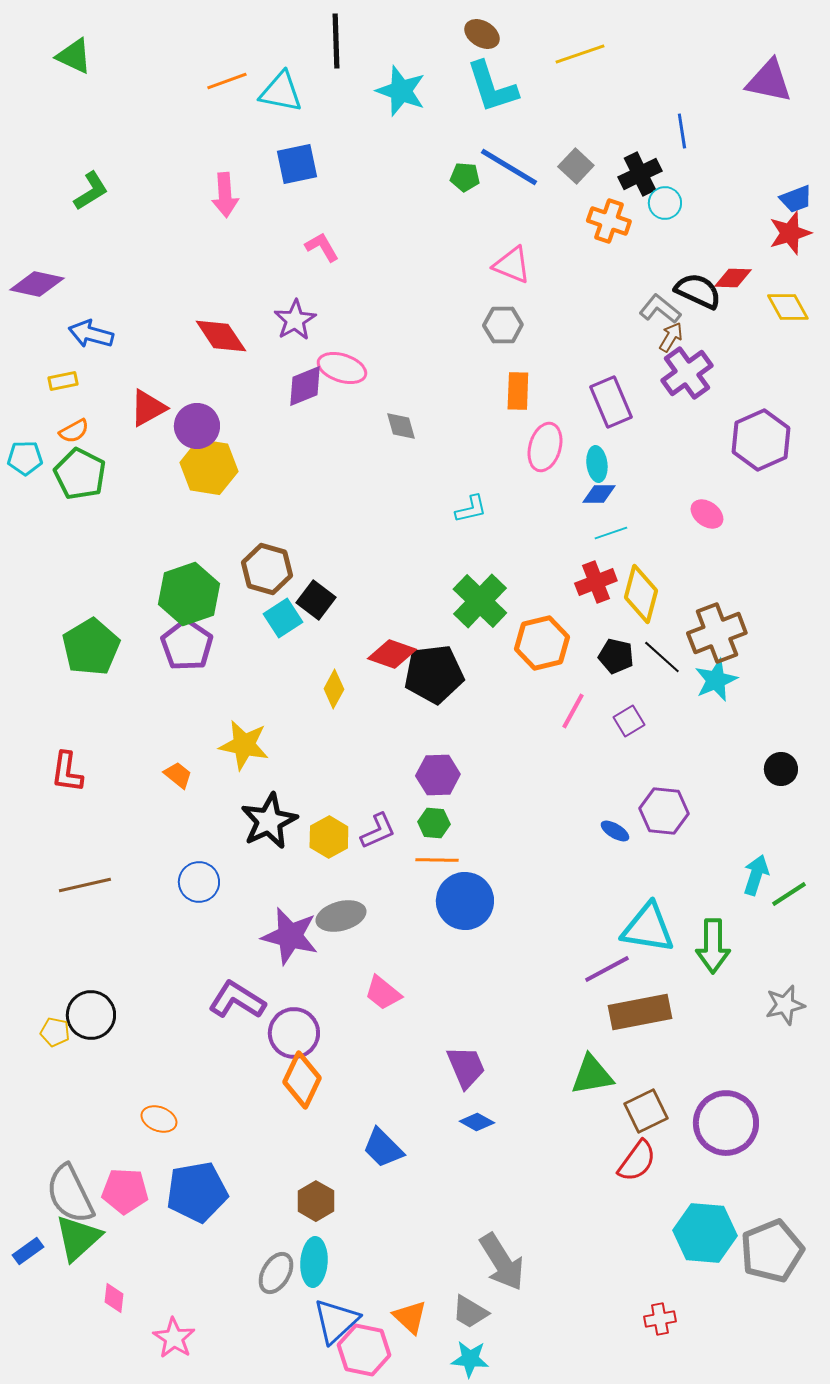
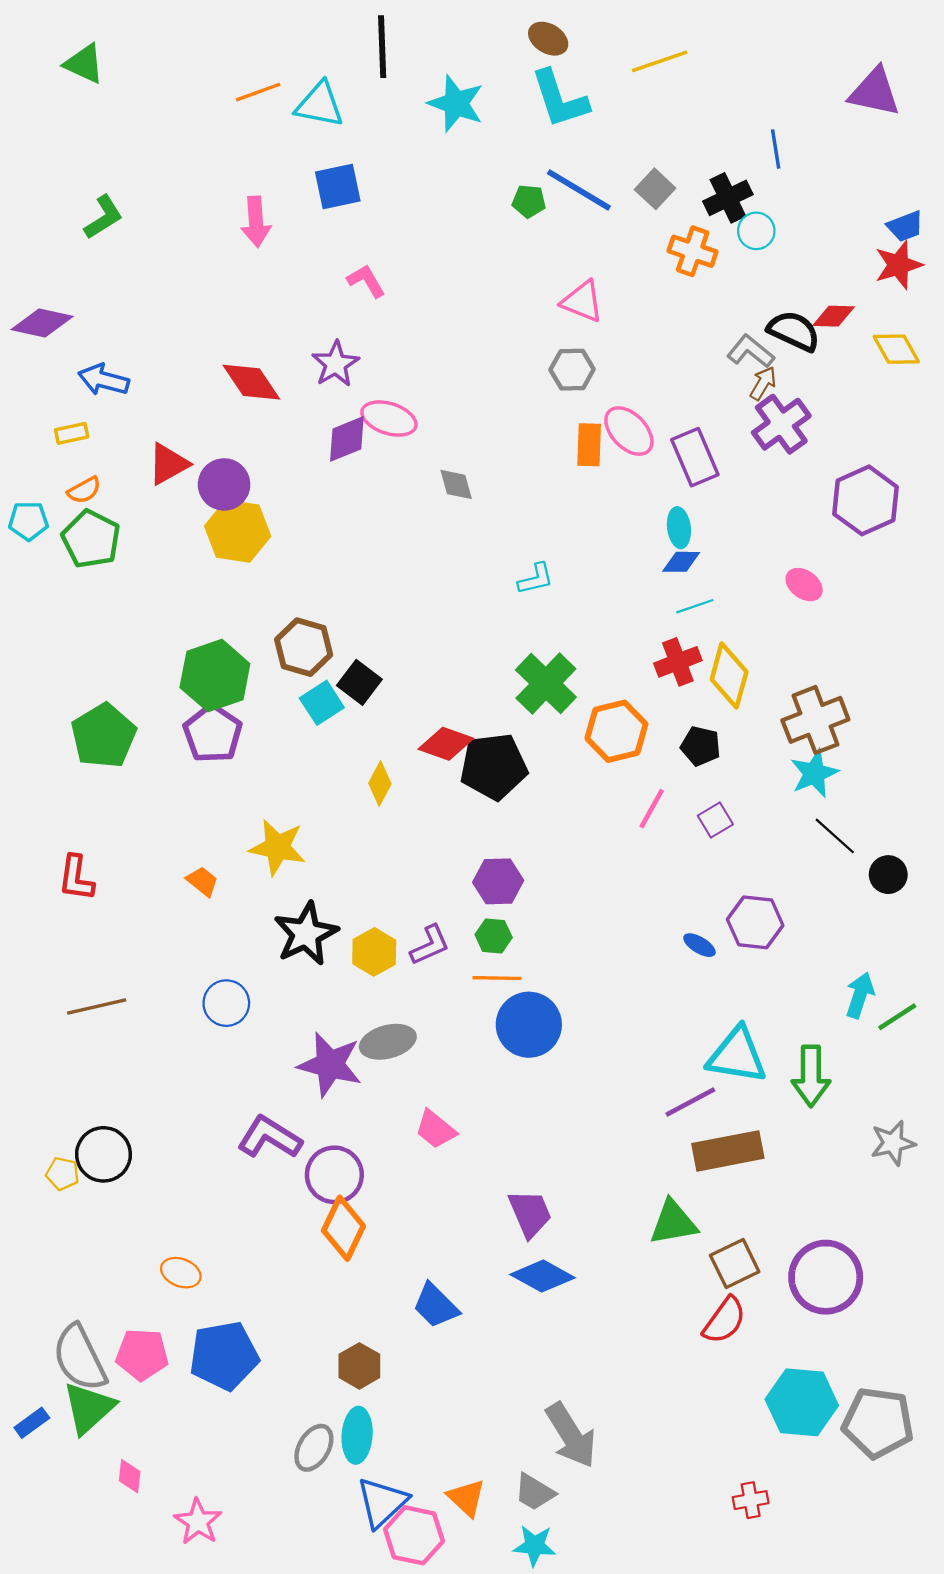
pink ellipse: (545, 447) -> (629, 431), moved, turned -60
black line: (662, 657) -> (835, 836), moved
blue diamond: (477, 1122) -> (542, 1276), size x1.6
gray pentagon: (772, 1251) -> (878, 1423), turned 30

